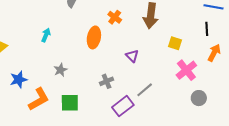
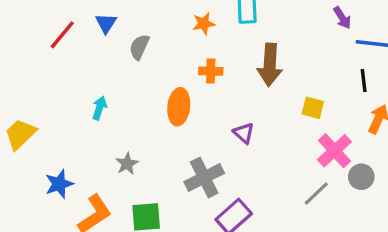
orange cross: (115, 17) -> (211, 71), turned -32
gray cross: (107, 81) -> (204, 178), size x1.6
gray line: (145, 90) -> (316, 194), moved
gray circle: (199, 98) -> (361, 177), moved

